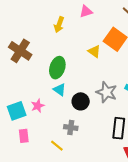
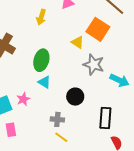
gray star: (107, 92) -> (94, 65), moved
black circle: (81, 101) -> (75, 97), moved
yellow line: (57, 146) -> (61, 137), moved

